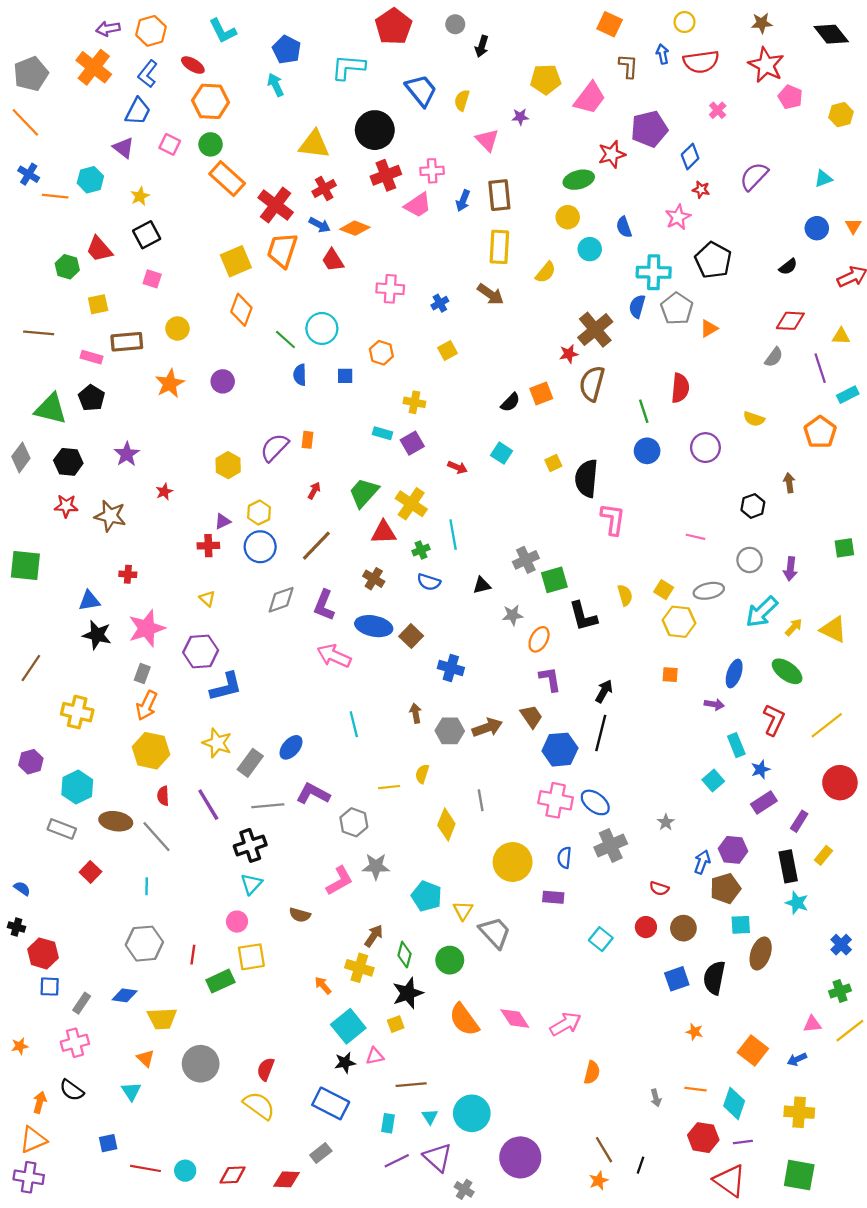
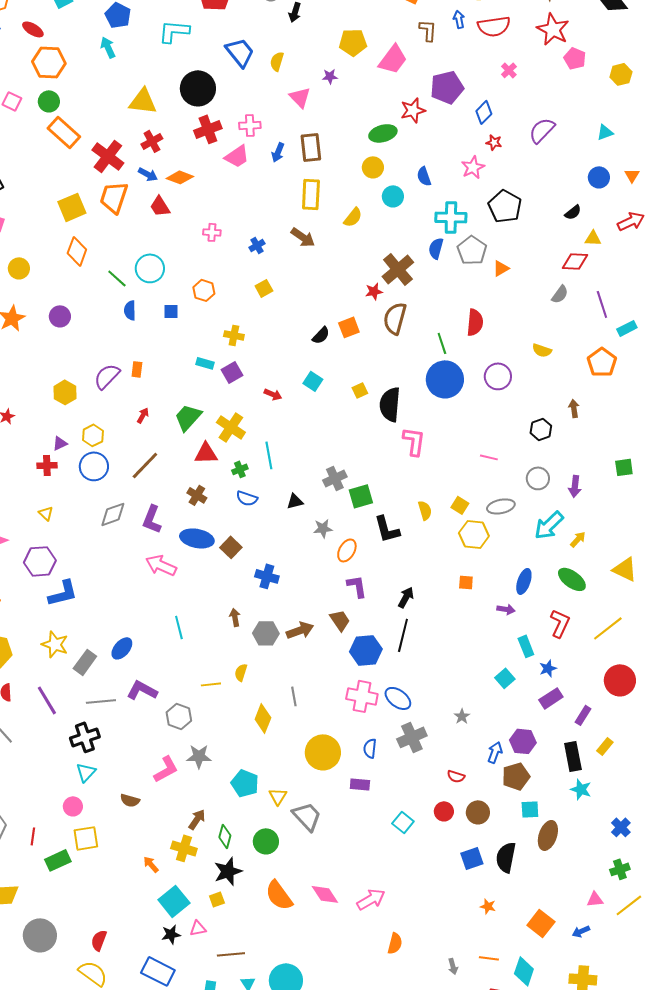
pink cross: (390, 289) -> (212, 232), size x0.7
yellow triangle: (841, 336) -> (593, 238), moved
blue circle: (647, 451) -> (445, 379), size x1.6
yellow triangle: (833, 629) -> (625, 569), moved

